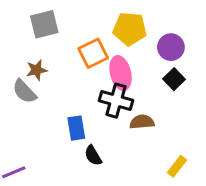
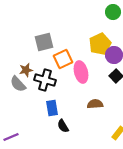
gray square: (44, 24) -> (44, 42), moved
yellow pentagon: (130, 29) -> (100, 44), moved, turned -30
black cross: (116, 101) -> (45, 80), moved

